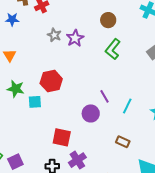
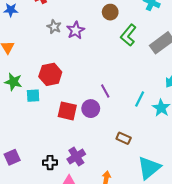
green L-shape: (113, 49) -> (128, 35), moved
cyan line: (127, 106) -> (140, 99), moved
red square: (62, 137) -> (67, 111), moved

